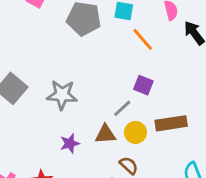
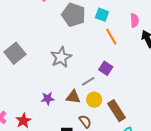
gray star: (62, 95) -> (61, 57), moved, turned 30
brown rectangle: (171, 123) -> (117, 111), moved, turned 55

